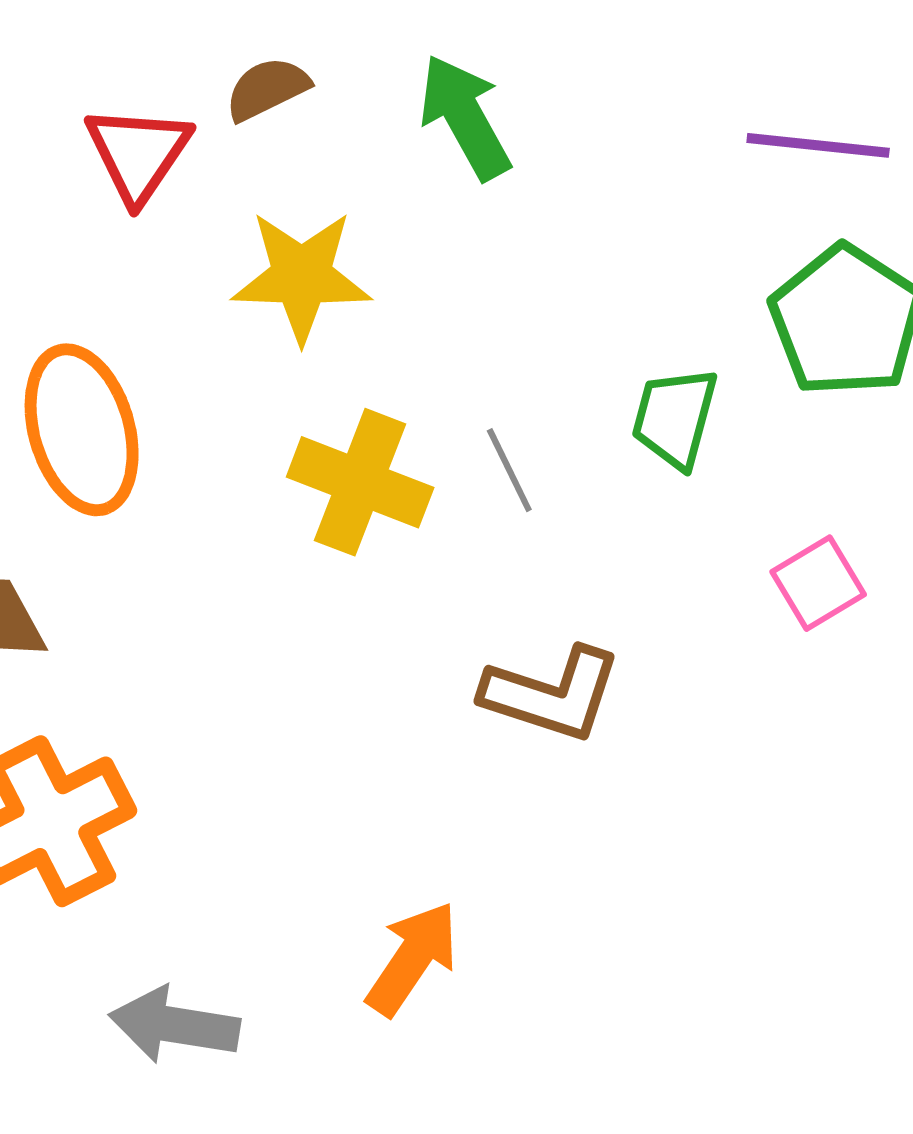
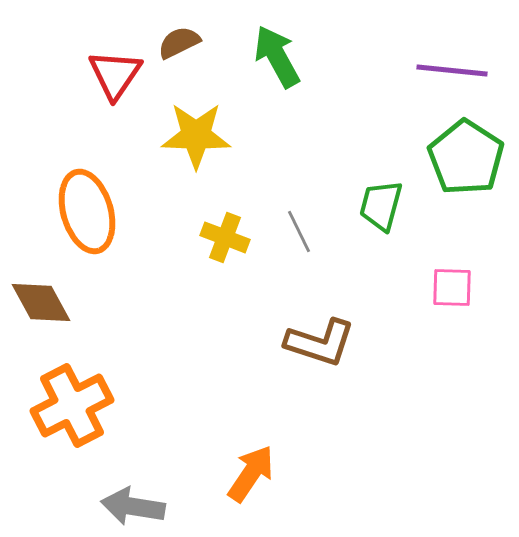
yellow cross: (360, 482) -> (225, 237), size x0.7
pink square: (818, 583) -> (452, 287), turned 33

